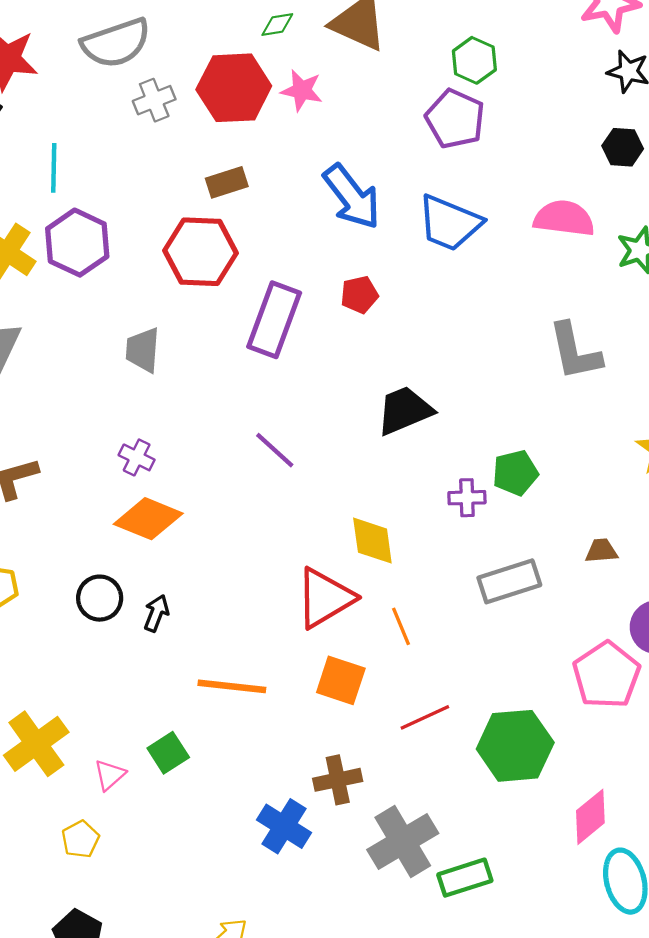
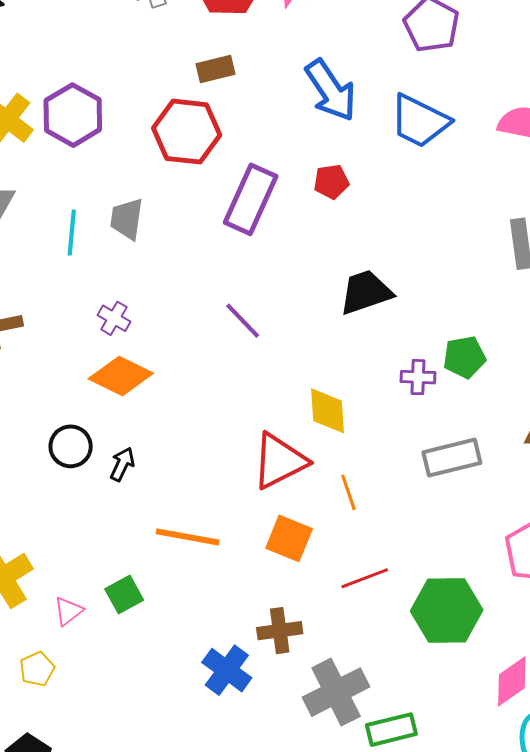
cyan line: (54, 168) -> (72, 233), moved

